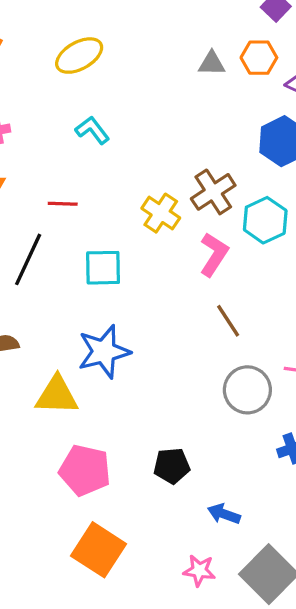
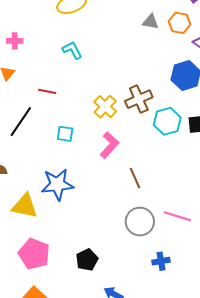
pink L-shape: (214, 254) -> (109, 145), moved
cyan square: (103, 268) -> (65, 134), size x0.7
black pentagon: (172, 466) -> (87, 260), turned -30

